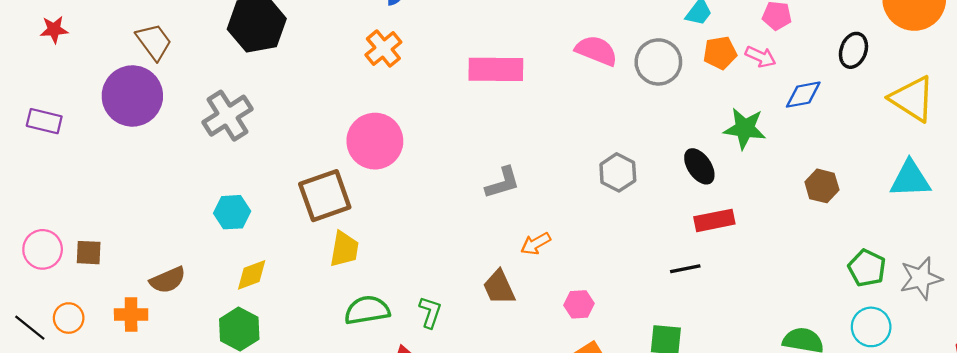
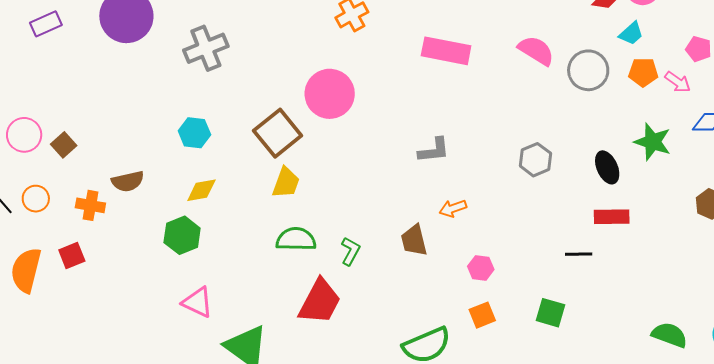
purple rectangle: (44, 121) -> (46, 24), turned -48
brown square: (325, 196) -> (278, 133), turned -30
brown square: (89, 253) -> (64, 145), turned 35

